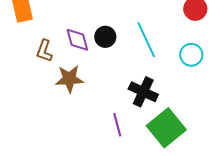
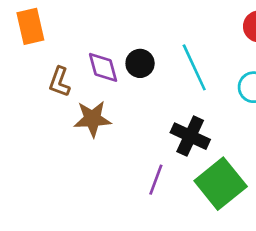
purple line: (117, 125) -> (156, 180), turned 35

